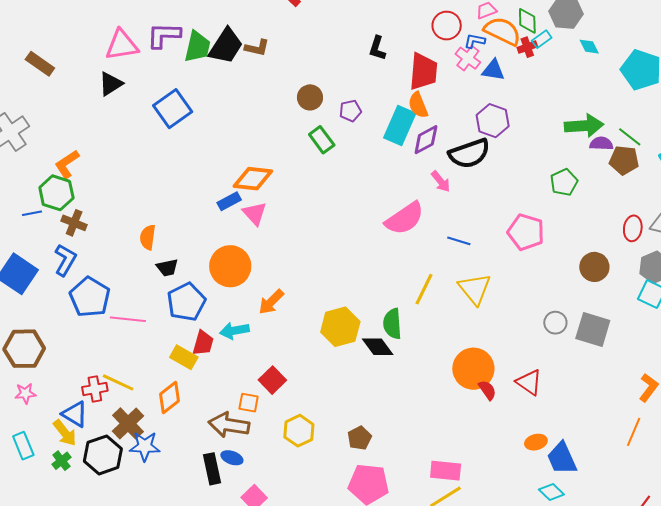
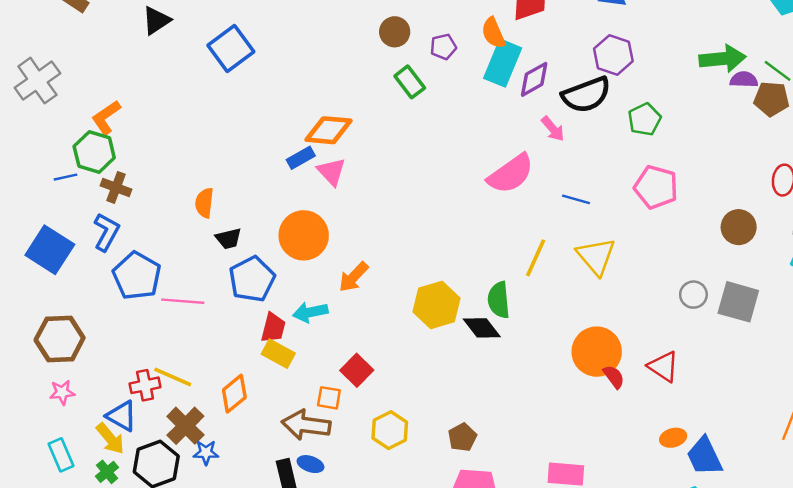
orange semicircle: (418, 105) -> (493, 33), moved
green pentagon: (564, 182) -> (645, 119), moved
yellow rectangle: (184, 357) -> (278, 354), moved
blue star: (145, 446) -> (206, 453), size x0.7

